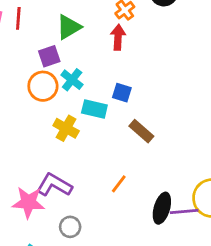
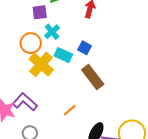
orange circle: (43, 86) -> (31, 43), moved
yellow cross: (66, 128) -> (41, 64), size x1.4
brown rectangle: (141, 131) -> (93, 77), size x1.4

